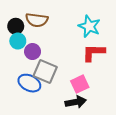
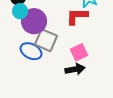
purple circle: (33, 52) -> (34, 21), size x1.6
red L-shape: (94, 53) -> (77, 16), moved

